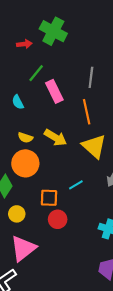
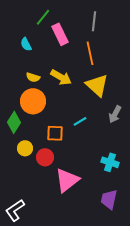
red circle: (58, 219) -> (45, 157), moved
pink triangle: (23, 248) -> (67, 180), moved

